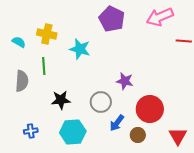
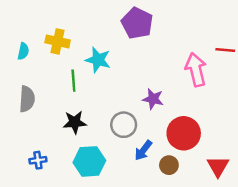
pink arrow: (160, 17) -> (196, 70), moved, turned 100
cyan semicircle: (19, 42) -> (23, 51), turned 72
green line: (44, 66) -> (73, 81), moved

